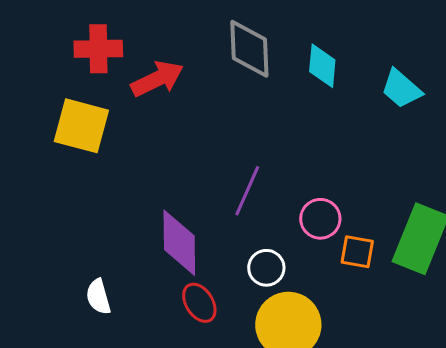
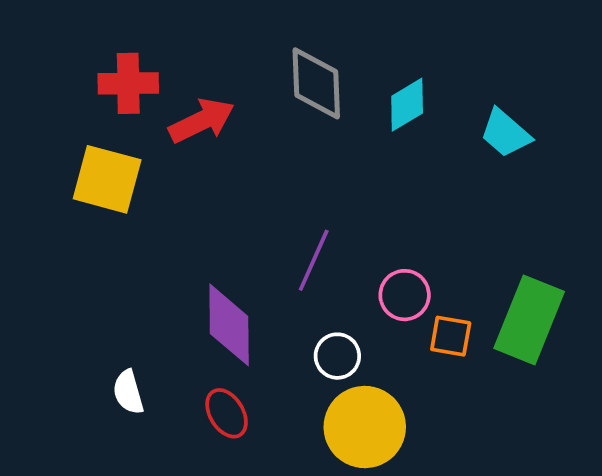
cyan diamond: (322, 66) -> (407, 105), turned 54
red ellipse: (199, 303) -> (227, 413), moved

